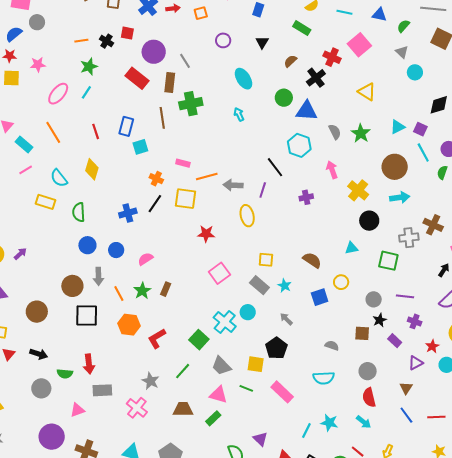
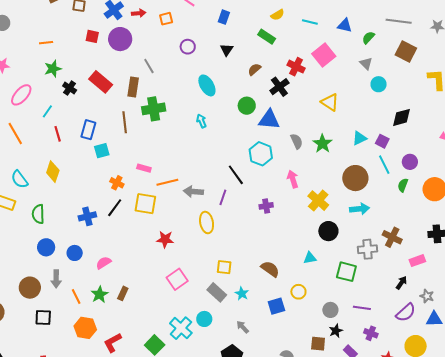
black cross: (106, 41) -> (70, 88), moved
purple circle: (154, 52) -> (120, 39), moved
cyan line: (86, 92) -> (47, 111), moved
black square: (87, 315) -> (43, 318), size x0.7

